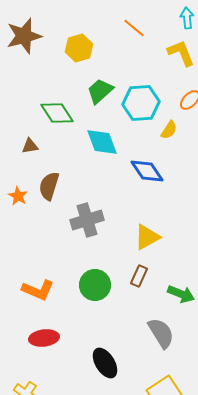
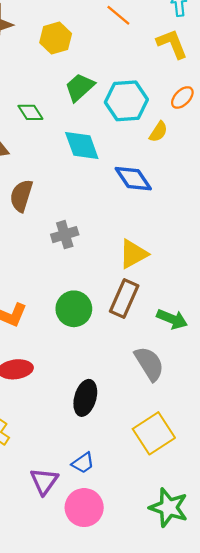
green diamond: (57, 113) -> (30, 112), size x0.7
gray cross: (87, 220) -> (65, 235), size x0.7
brown rectangle: (139, 276) -> (124, 299), size x1.5
black ellipse: (105, 363) -> (85, 398), turned 48

